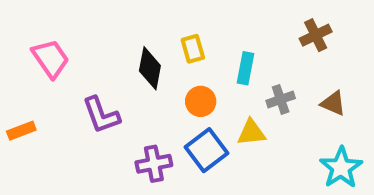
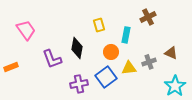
brown cross: (316, 35) -> (148, 17), moved
black diamond: (150, 68) -> (77, 48), moved
gray cross: (281, 99) -> (149, 62), moved
orange circle: (201, 101) -> (111, 52), moved

